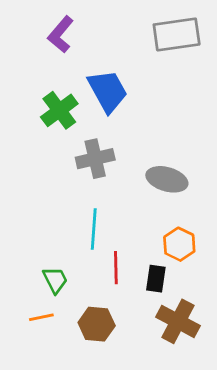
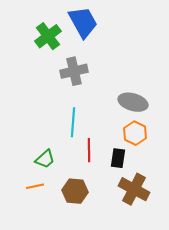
gray ellipse: (167, 179) -> (133, 102), moved
green trapezoid: (55, 280) -> (45, 159), turned 75

